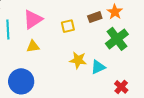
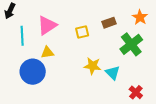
orange star: (115, 12) -> (140, 17), moved
cyan triangle: (98, 67) -> (113, 73), turned -49
blue circle: (21, 81) -> (33, 72), moved

